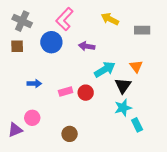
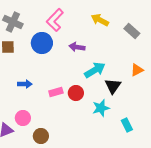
gray rectangle: (142, 30) -> (132, 31), turned 42
orange triangle: (136, 66) -> (137, 70), moved, turned 40
cyan star: (123, 108) -> (101, 108), moved
brown circle: (70, 134) -> (41, 136), moved

